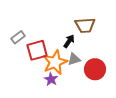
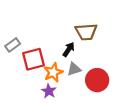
orange star: (55, 62) -> (53, 72), size x0.7

